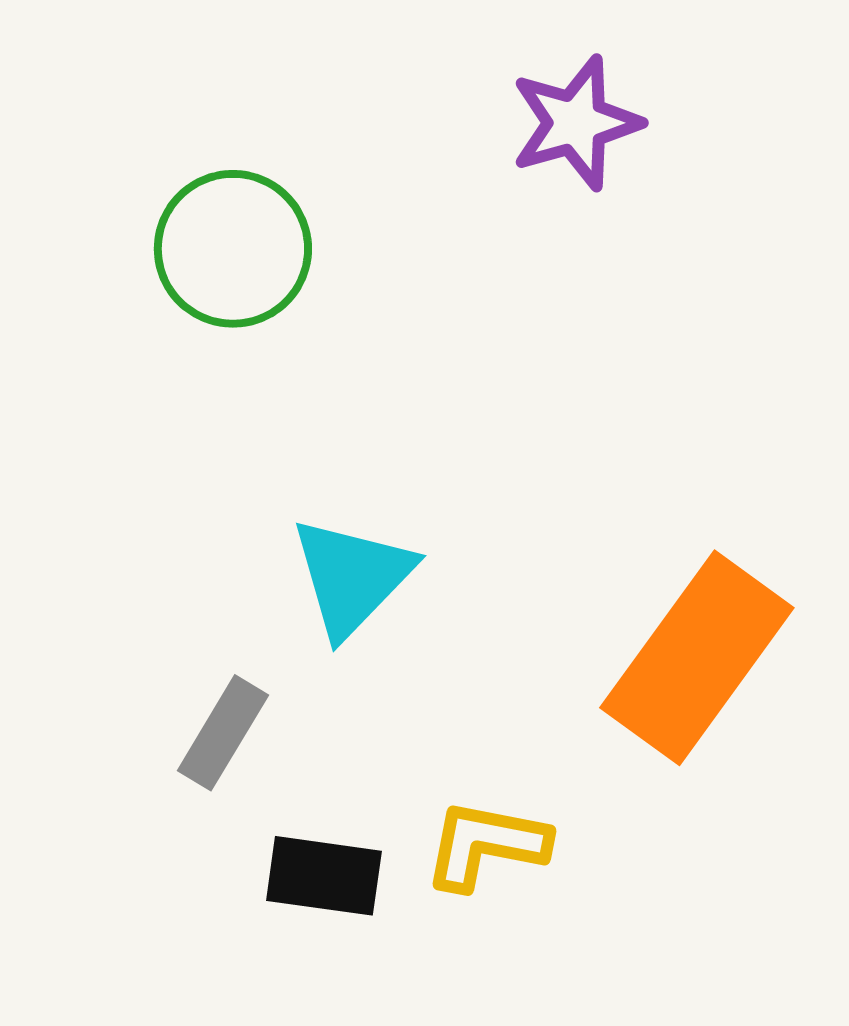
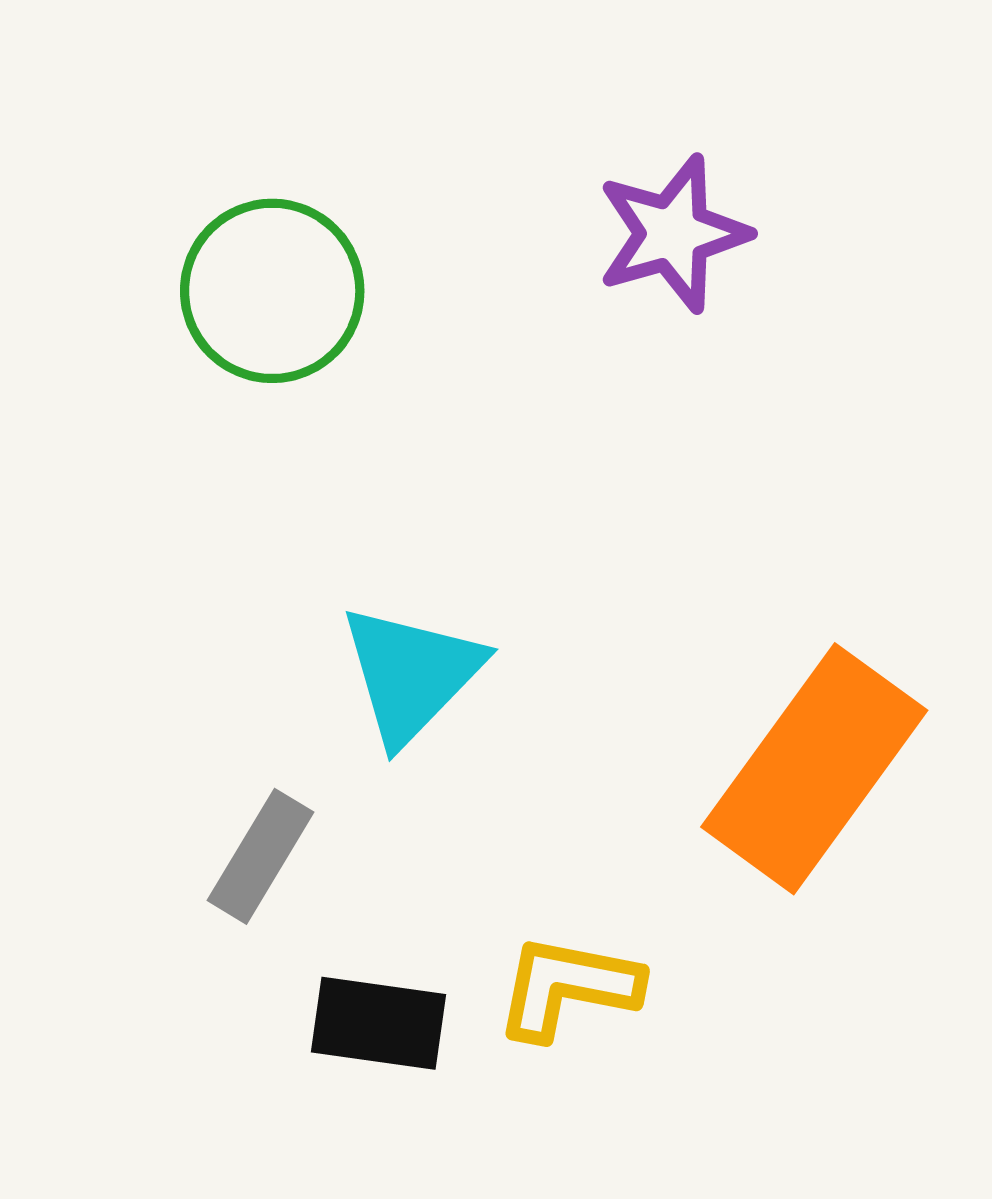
purple star: (576, 123) -> (673, 234), moved

